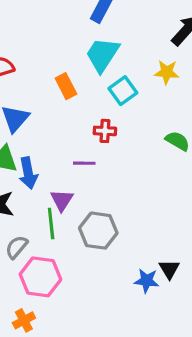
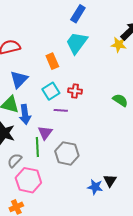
yellow star: (167, 72) -> (119, 45), moved
cyan square: (123, 91) -> (51, 91), moved

